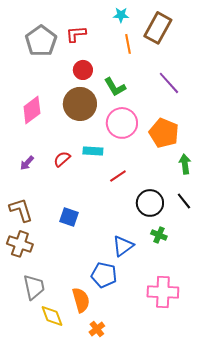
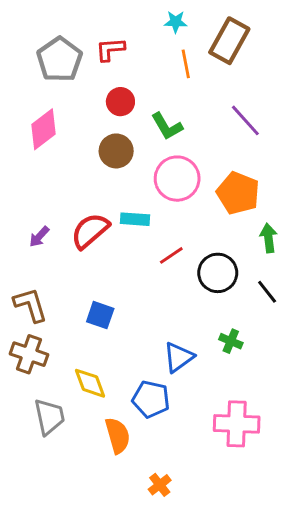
brown circle: (80, 104) -> (116, 151), size x0.7
pink diamond: (32, 110) -> (44, 129), moved
red semicircle: (62, 159) -> (90, 231), size x1.6
black circle: (150, 203) -> (218, 273), moved
yellow diamond: (52, 316) -> (90, 383), moved
orange cross: (97, 329) -> (160, 485), moved

